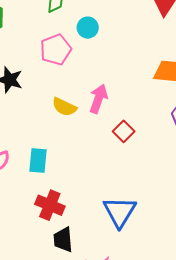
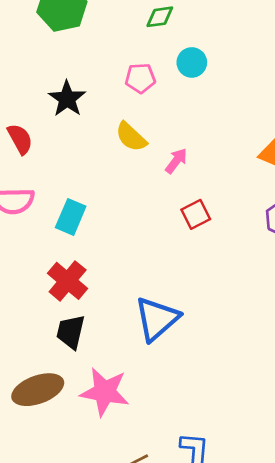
pink pentagon: (56, 50) -> (140, 78), size x0.7
pink arrow: (98, 99) -> (176, 161), size x0.7
yellow semicircle: (64, 107) -> (131, 137), moved

